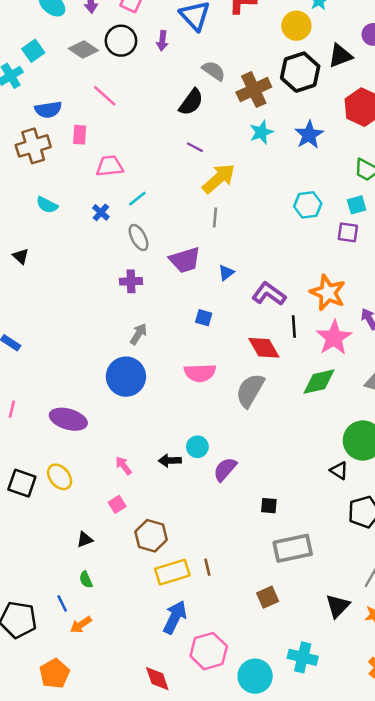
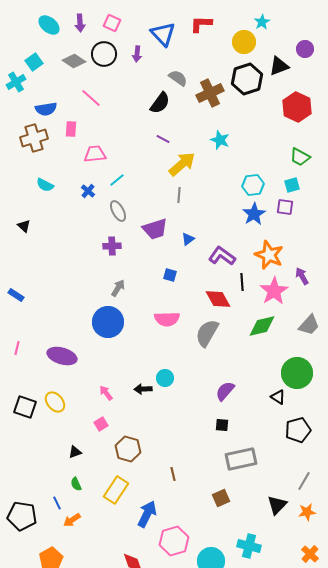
cyan star: (261, 132) -> (220, 140), moved, turned -30
blue star: (309, 135) -> (254, 214), moved
purple semicircle: (225, 469) -> (225, 391), moved
yellow rectangle: (172, 572) -> (116, 490), moved, turned -40

